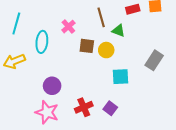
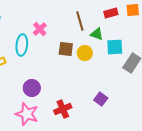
pink cross: (68, 27) -> (40, 29), moved
cyan square: (120, 77) -> (115, 47), moved
purple square: (110, 108) -> (101, 99), moved

